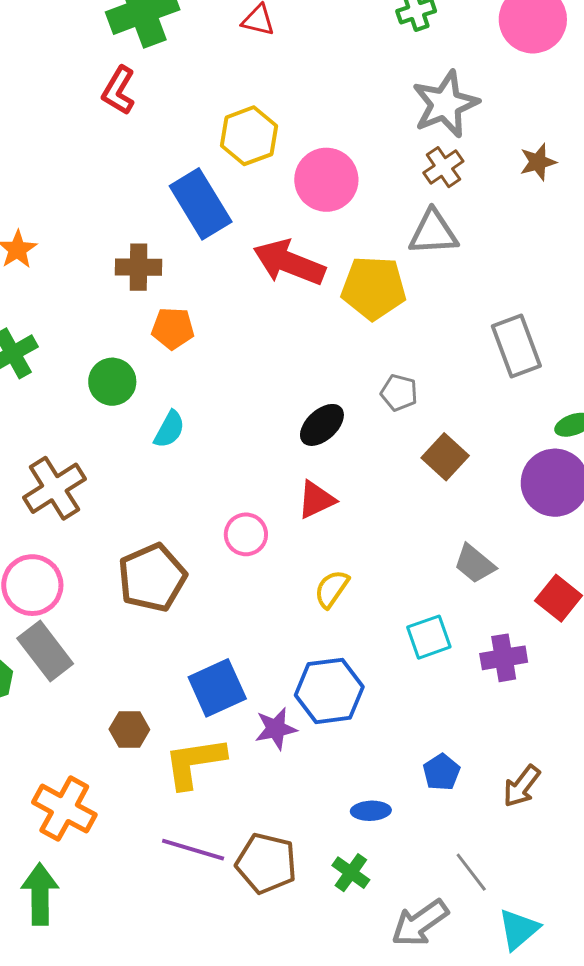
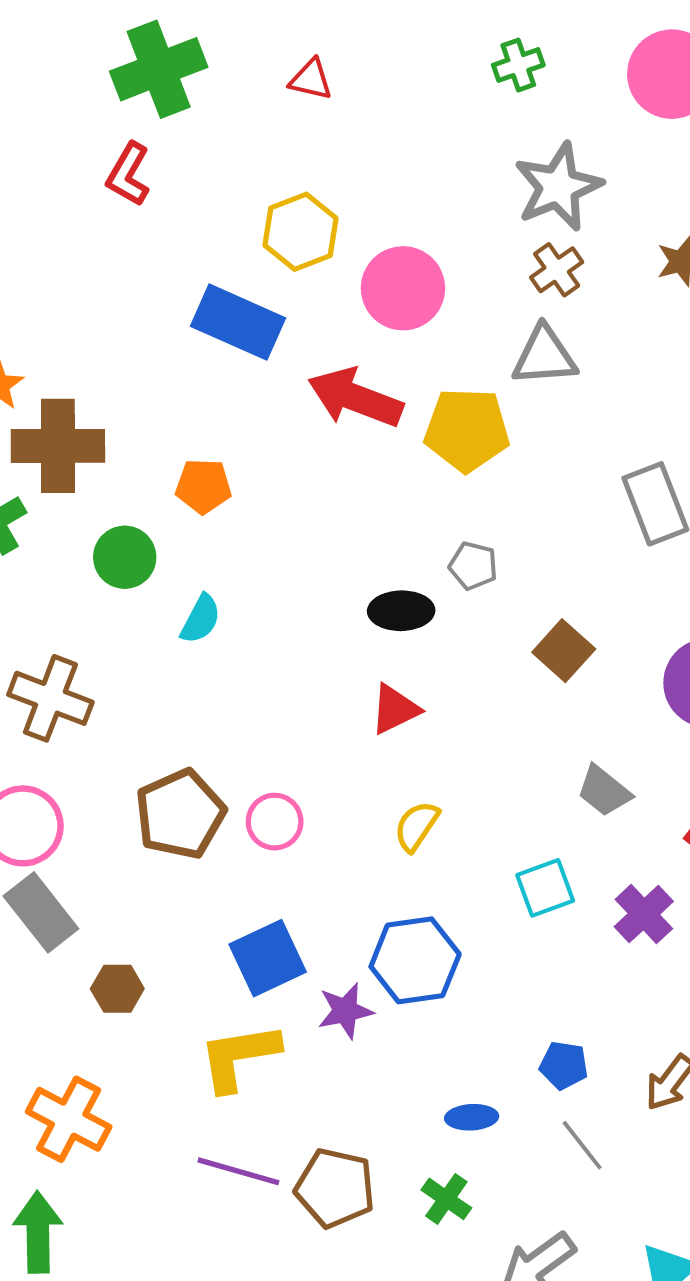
blue rectangle: (201, 204) -> (238, 322), turned -34
brown cross: (139, 267) -> (58, 446), moved, size x1.5
gray pentagon: (399, 393) -> (473, 566), moved
black ellipse: (322, 425) -> (401, 611), turned 42
brown cross: (54, 488) -> (50, 698), turned -36
pink circle: (246, 534) -> (275, 822), moved
purple cross: (504, 658) -> (644, 914), turned -33
brown hexagon: (129, 729) -> (117, 989), moved
blue pentagon: (441, 772) -> (564, 1065), turned -30
gray line: (471, 872) -> (582, 1145), moved

